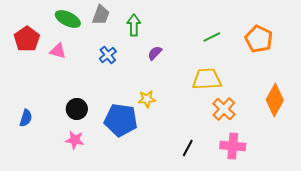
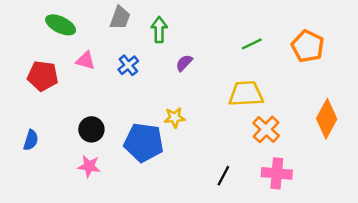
green ellipse: (68, 19) -> (61, 25), moved
red pentagon: (27, 39) -> (43, 76), moved, turned -30
pink triangle: (58, 51) -> (86, 61), moved

